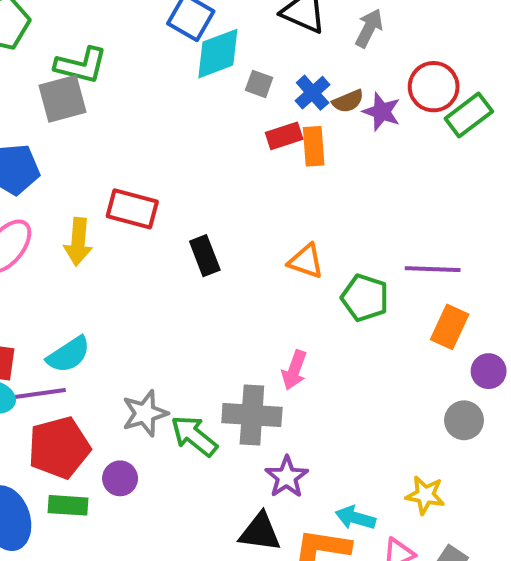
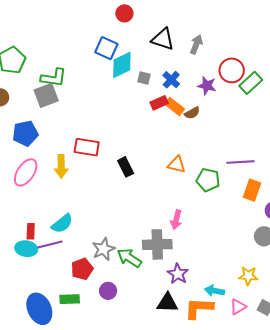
brown semicircle: (348, 101) -> (192, 113), moved
orange rectangle: (314, 146) -> (175, 106), turned -42
red pentagon: (59, 448) -> (82, 269), moved, size x0.7
purple circle: (120, 478) -> (108, 291), moved

